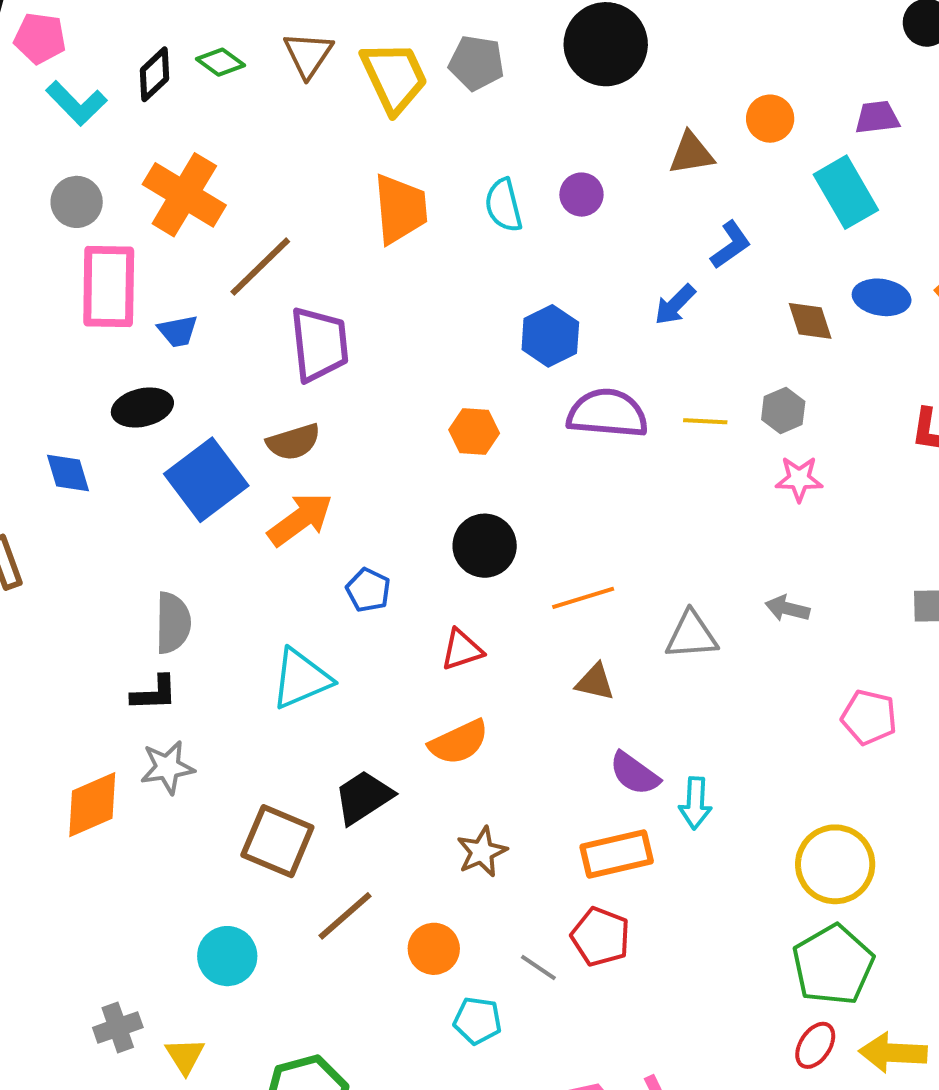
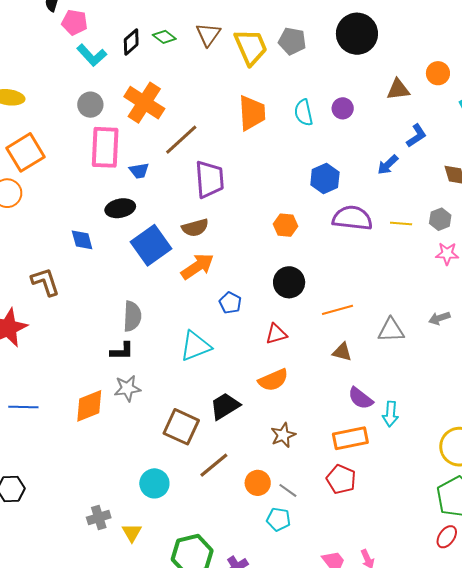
gray arrow: (787, 609) -> (439, 318), turned -35
gray line: (538, 967) -> (288, 490), moved

